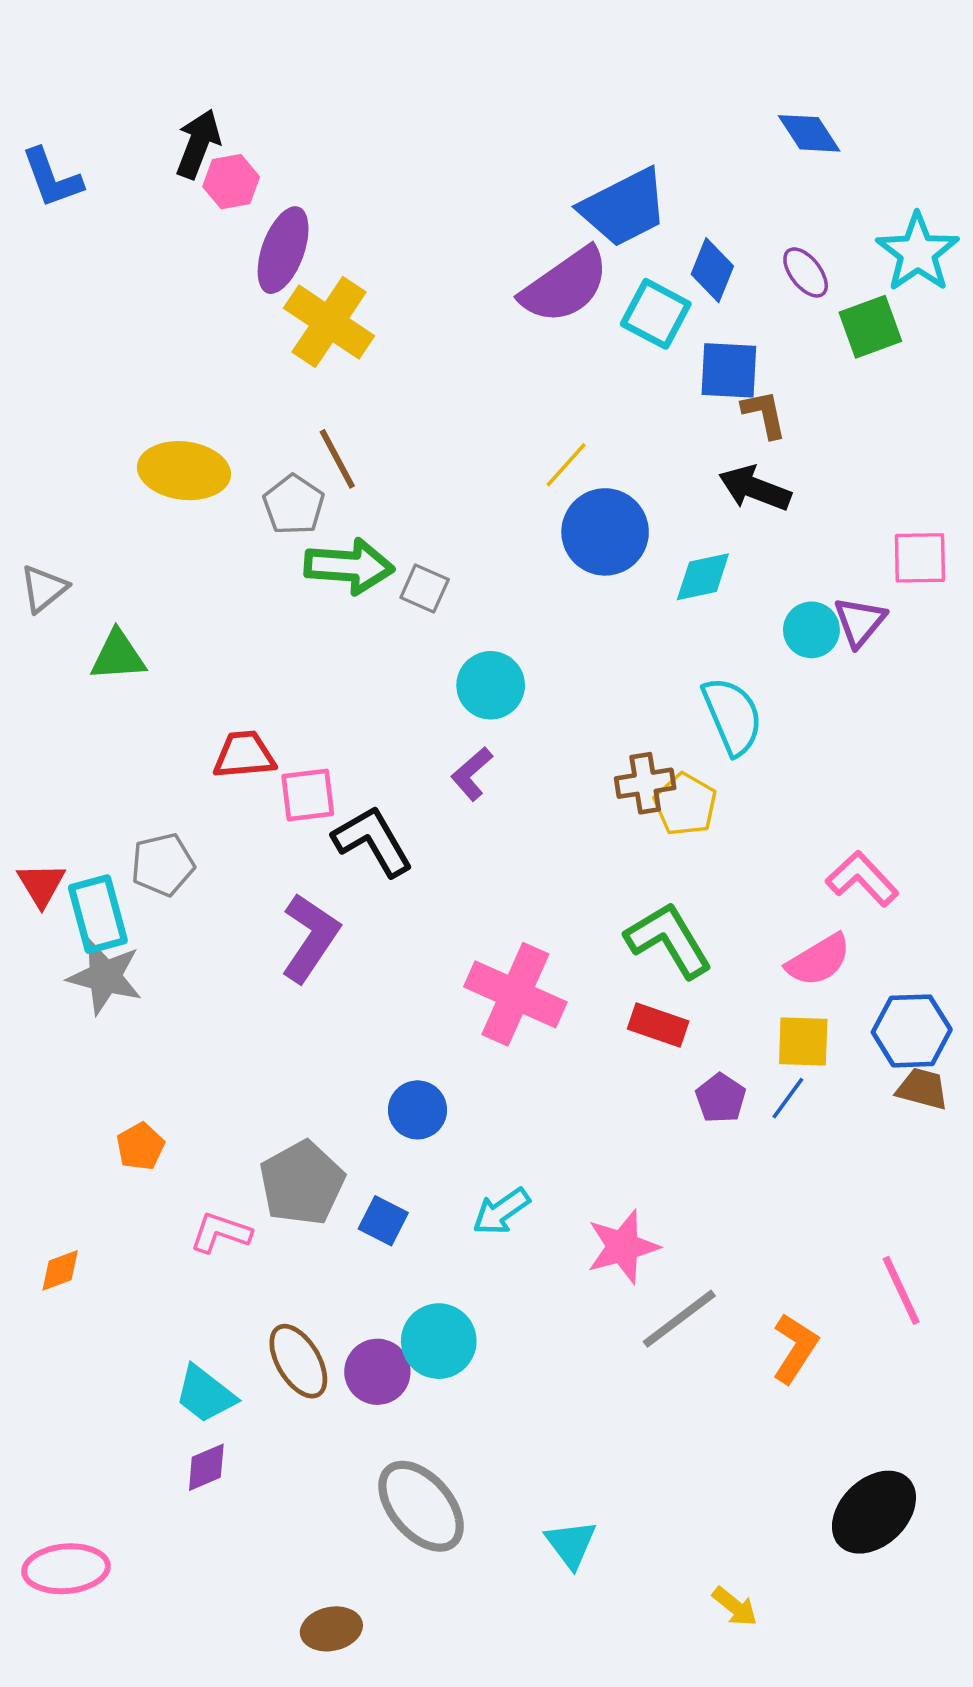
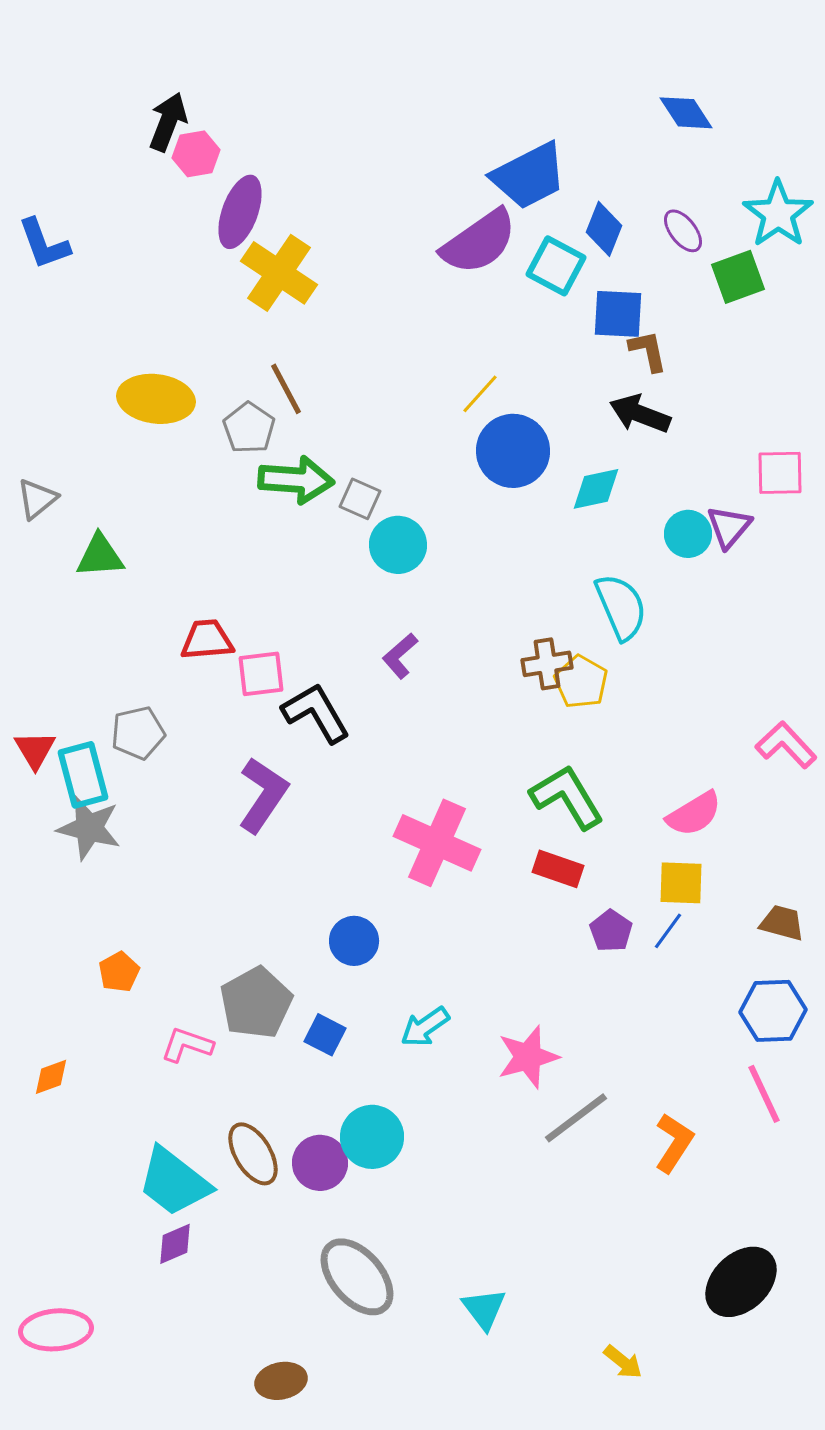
blue L-shape: (52, 178) -> (44, 244), moved
cyan circle: (491, 685) -> (398, 545), moved
pink L-shape: (862, 879) -> (786, 745), moved
blue hexagon: (912, 1031) -> (773, 1011), moved
cyan trapezoid: (205, 1394) -> (174, 1182), size x1.4

